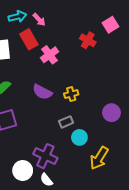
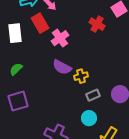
purple semicircle: (42, 92) -> (62, 67), moved
gray rectangle: (66, 122) -> (93, 95), moved

